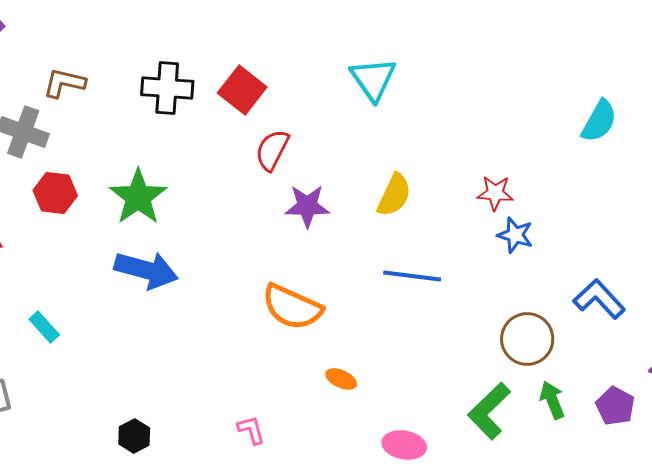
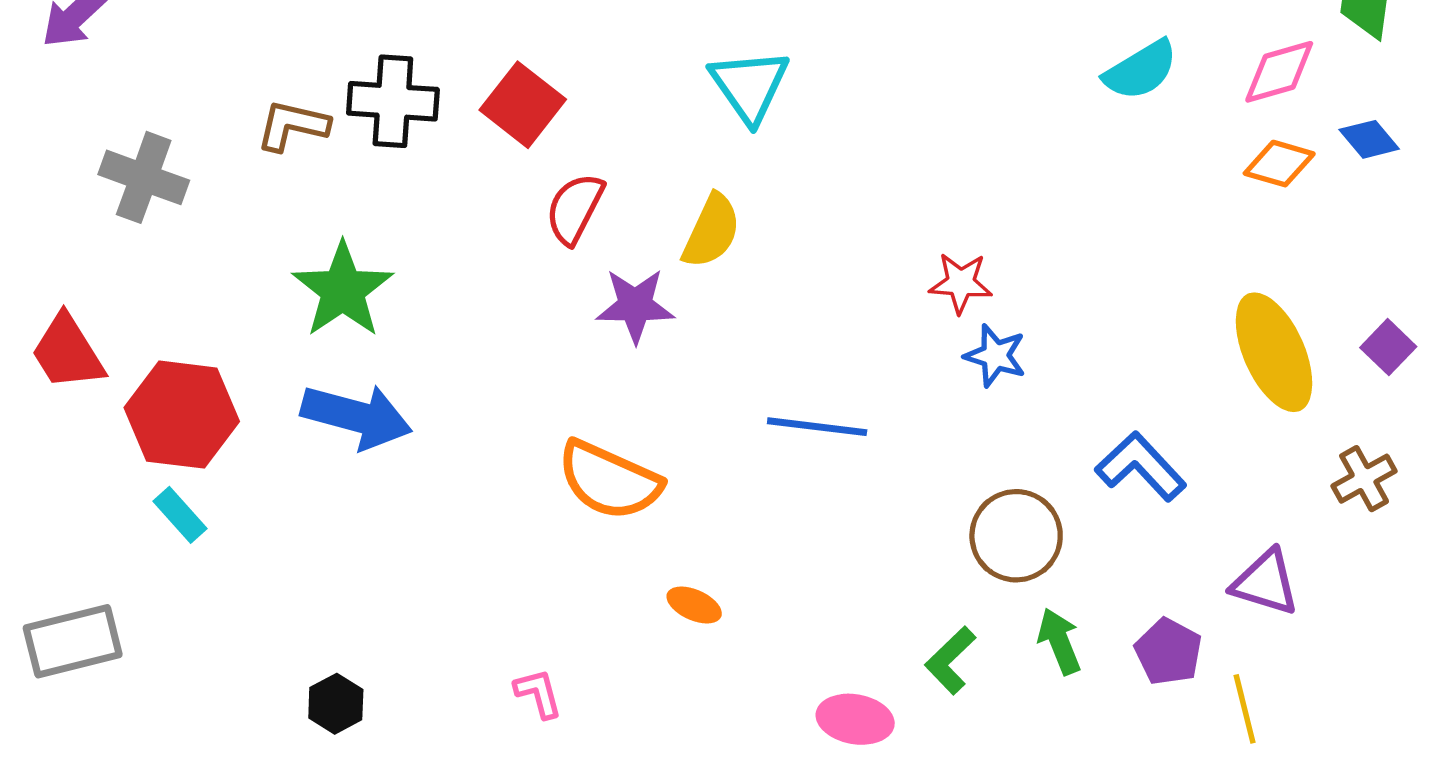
brown L-shape: (64, 83) -> (293, 125), moved
cyan semicircle: (599, 121) -> (1141, 70), moved, turned 30
red hexagon: (55, 193) -> (182, 415), moved, size x1.5
yellow semicircle: (394, 195) -> (711, 231), moved
green L-shape: (489, 411) -> (950, 660), size x0.7
pink ellipse: (404, 445) -> (855, 719), moved

